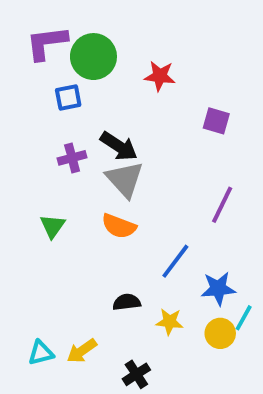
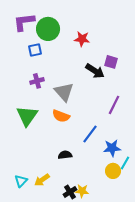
black arrow: (119, 146) -> (95, 71), moved
green triangle: (53, 226) -> (27, 116), size x1.6
yellow star: (170, 322) -> (82, 191), moved
cyan triangle: (41, 353) -> (21, 181), turned -32

